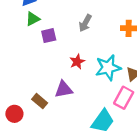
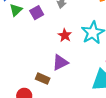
purple square: (49, 36) -> (37, 13), moved

